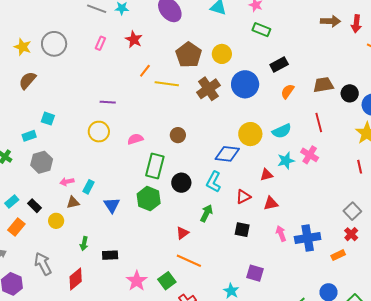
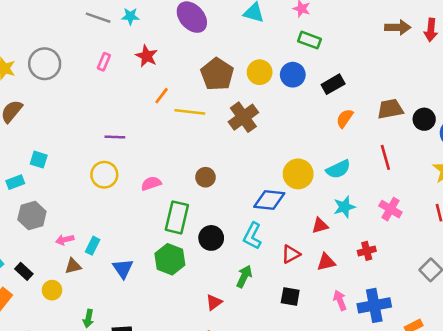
blue circle: (245, 84) -> (293, 75), moved, size x0.7
pink cross: (310, 155) -> (390, 209), moved
red cross: (351, 234) -> (367, 251), moved, turned 32

